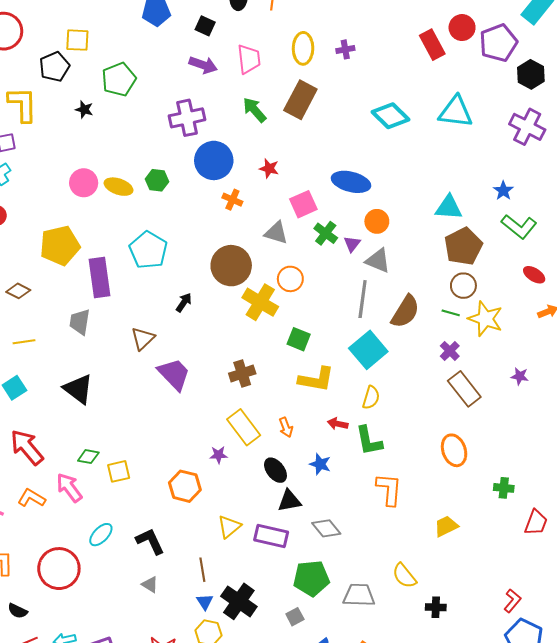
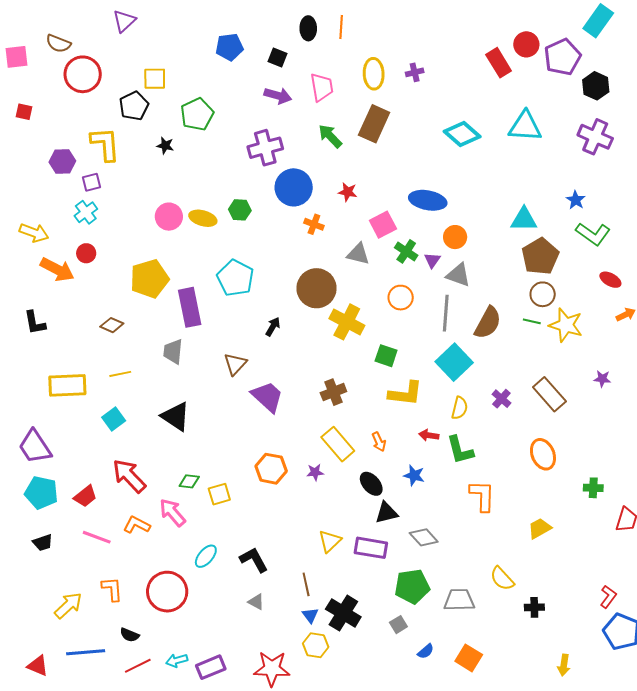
orange circle: (290, 279) -> (401, 298), moved
purple cross: (450, 351) -> (501, 399), moved
orange hexagon: (185, 486) -> (271, 469), moved

